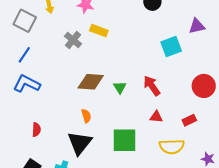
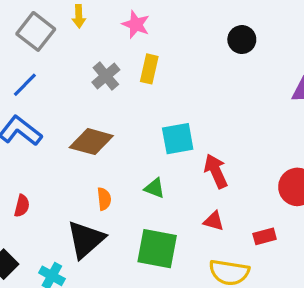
yellow rectangle: (99, 31) -> (149, 69), turned 72
cyan square: (171, 46) -> (178, 139), moved
brown diamond: (91, 82) -> (91, 142), moved
green triangle: (120, 87) -> (155, 188), moved, turned -48

